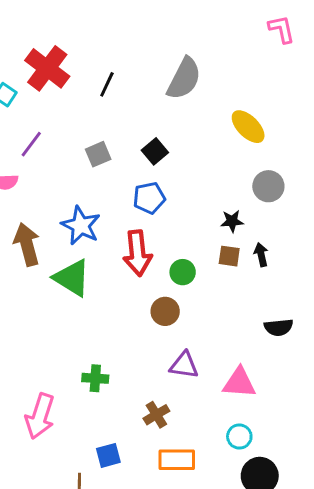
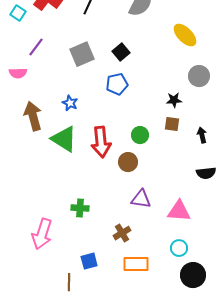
gray square: (98, 154) -> (82, 54), size x1.4
blue star: (81, 226) -> (70, 103), size x0.6
red arrow: (137, 253) -> (101, 142), moved
black arrow: (261, 255) -> (202, 135), moved

